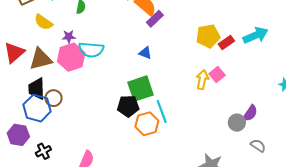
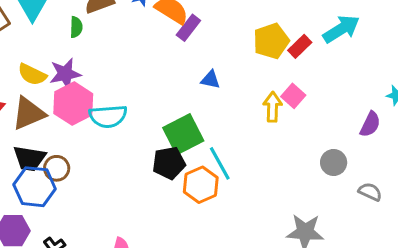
yellow semicircle: (43, 22) -> (32, 74), moved
purple star: (69, 37) -> (65, 74), size x1.5
cyan semicircle: (91, 50) -> (108, 116), moved
blue triangle: (145, 53) -> (211, 80), moved
black trapezoid: (37, 89) -> (29, 158), turned -70
purple semicircle: (250, 113) -> (370, 124), moved

